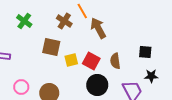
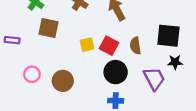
brown square: (51, 47) -> (48, 28), moved
black square: (145, 52) -> (168, 36), size x1.6

